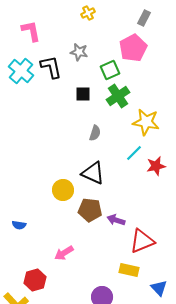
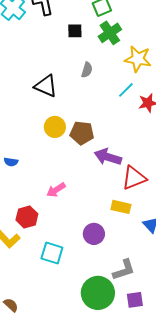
black triangle: (93, 173) -> (46, 86), moved
brown pentagon: (90, 210) -> (82, 133), moved
purple arrow: (116, 220) -> (108, 157), size x1.5

